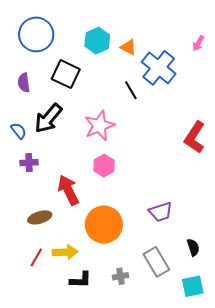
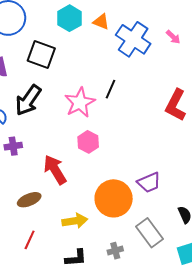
pink arrow: (198, 43) -> (173, 37), moved, turned -70
black line: (131, 90) -> (111, 89), moved, turned 60
orange circle: (104, 225) -> (114, 198), moved
yellow arrow: (65, 252) -> (75, 221), moved

